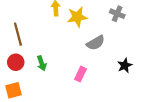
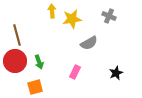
red circle: (16, 62) -> (15, 61), size x1.5
black star: (125, 65) -> (116, 73), moved
orange square: (14, 90) -> (35, 87), moved

